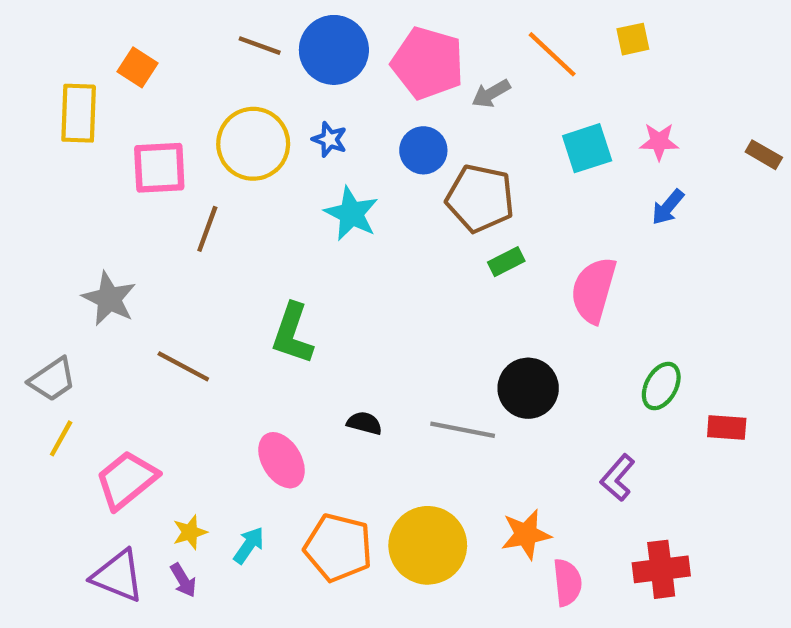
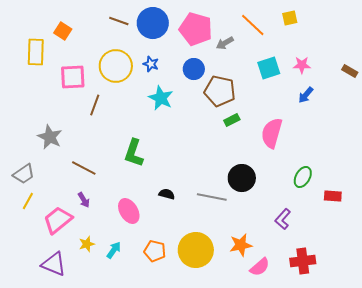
orange pentagon: (338, 548) -> (155, 251), size x0.7
purple arrow: (183, 580) -> (84, 200), moved
pink semicircle: (567, 582) -> (260, 267), turned 55

